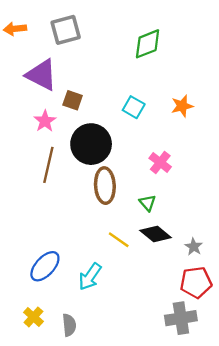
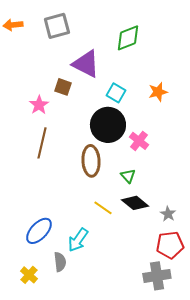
purple triangle: (41, 75) -> (86, 64), moved
black circle: (91, 144) -> (108, 125), moved
gray semicircle: (69, 325) -> (60, 262), moved

